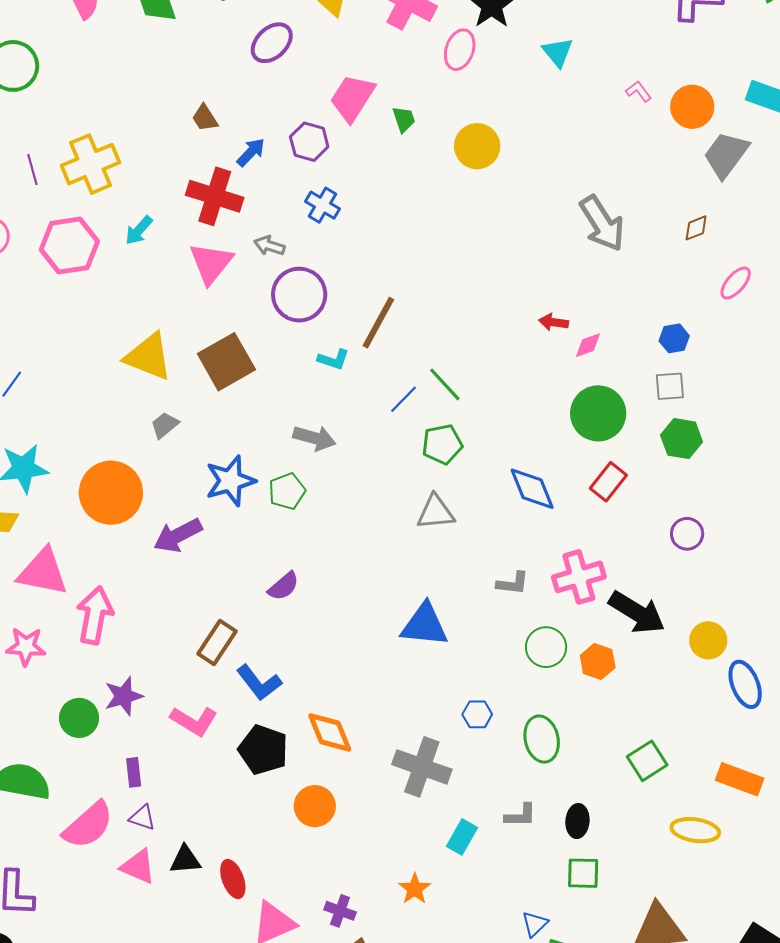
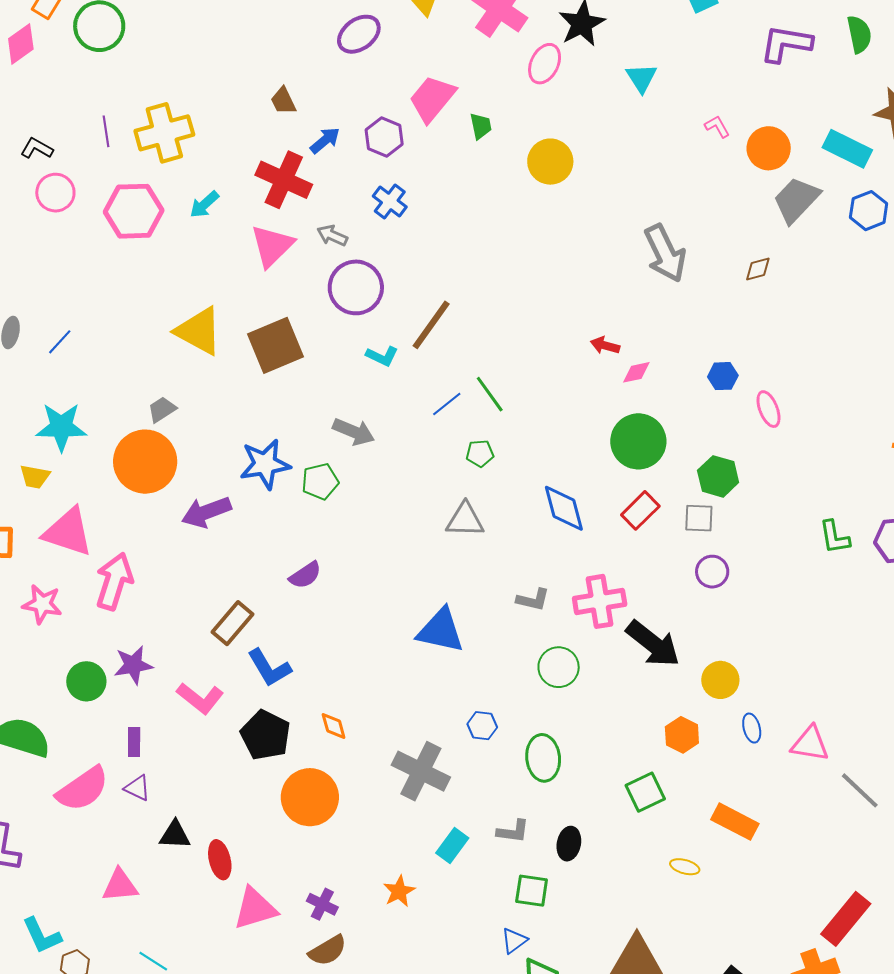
pink ellipse: (736, 283) -> (768, 409), moved, turned -69
gray square: (670, 386) -> (699, 518), moved
gray trapezoid: (165, 425) -> (162, 409), moved
green pentagon: (442, 444) -> (480, 453), size x0.7
orange hexagon: (598, 661) -> (682, 735), moved
blue ellipse: (745, 684) -> (752, 728), size x0.6
orange diamond: (330, 732) -> (334, 726), size x0.6
orange circle: (315, 806) -> (310, 797), size x1.4
yellow ellipse: (695, 830) -> (685, 867), size x0.6
pink triangle: (138, 867) -> (120, 885), moved, turned -36
green square: (583, 873) -> (532, 891), moved

